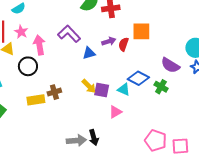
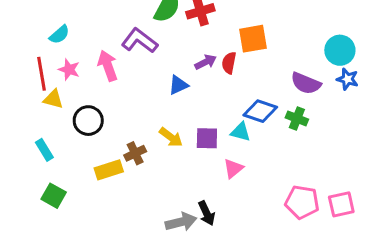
purple L-shape: (69, 34) -> (139, 41), moved
pink arrow: (39, 45) -> (108, 66), moved
yellow arrow: (89, 86) -> (171, 137), moved

